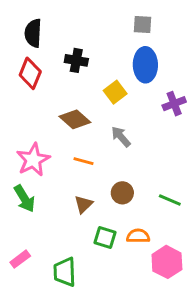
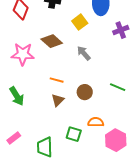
pink star: (33, 160) -> (23, 54), moved, turned 30
orange line: (83, 161) -> (57, 80), moved
green line: (170, 200) -> (118, 87), moved
green square: (105, 237) -> (74, 134), moved

